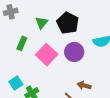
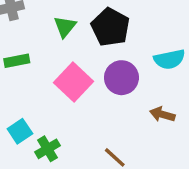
green rectangle: (22, 43) -> (17, 61), moved, turned 56
brown arrow: (84, 85) -> (162, 114), moved

